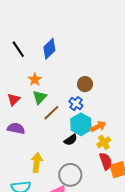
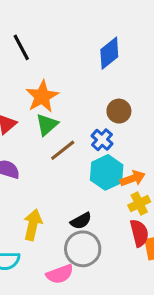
blue diamond: (49, 49) -> (109, 53), moved
orange star: (35, 79) -> (42, 96), size x1.5
black semicircle: (71, 140) -> (81, 221), moved

